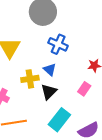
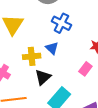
black triangle: (49, 92) -> (43, 77), moved

